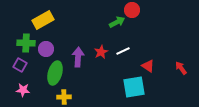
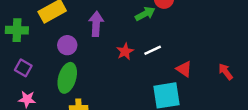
green cross: (26, 43) -> (17, 30), moved
purple circle: (46, 49) -> (67, 45), moved
purple arrow: (78, 57) -> (96, 24), moved

